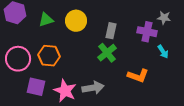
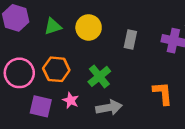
green cross: (107, 53) -> (99, 76), moved
orange L-shape: (138, 76) -> (163, 93), turned -115
pink star: (65, 91) -> (71, 100), moved, size x0.6

